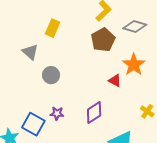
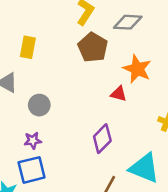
purple star: (57, 113) -> (33, 141), moved
blue square: (33, 124) -> (32, 170), turned -30

